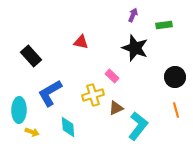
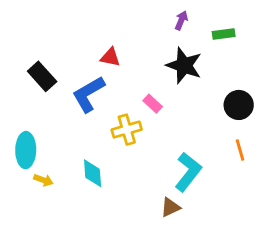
blue L-shape: (50, 93) -> (88, 94), moved
brown triangle: (116, 108) -> (170, 207), moved

